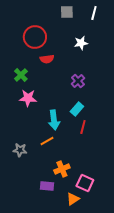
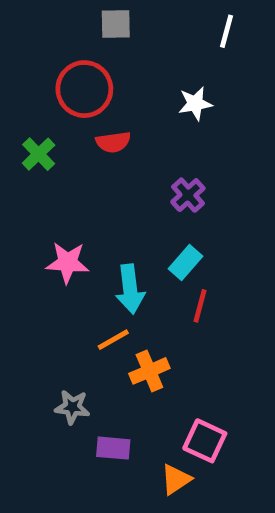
gray square: (67, 12) -> (116, 24), moved
green cross: (21, 75) -> (39, 154), moved
pink star: (28, 98) -> (67, 263), moved
gray star: (20, 150) -> (72, 407), moved
orange cross: (62, 169) -> (149, 371), moved

